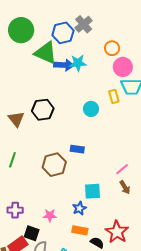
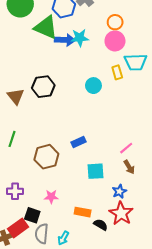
pink circle: (123, 67) -> (115, 41), moved
blue rectangle: (77, 149) -> (79, 142), moved, turned -32
brown hexagon: (54, 165) -> (46, 157), moved
blue star: (79, 208) -> (119, 191), moved

